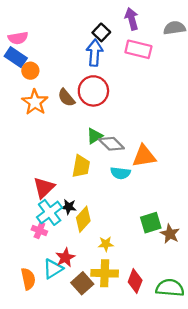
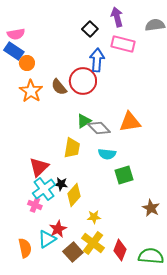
blue arrow: (95, 53) -> (97, 60), moved
orange triangle: (144, 156) -> (130, 122), moved
green square: (151, 223) -> (124, 175), moved
yellow cross: (105, 273) -> (93, 243), turned 35

